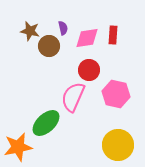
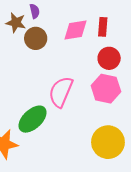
purple semicircle: (63, 28) -> (35, 11), moved
red circle: (89, 70) -> (109, 58), moved

